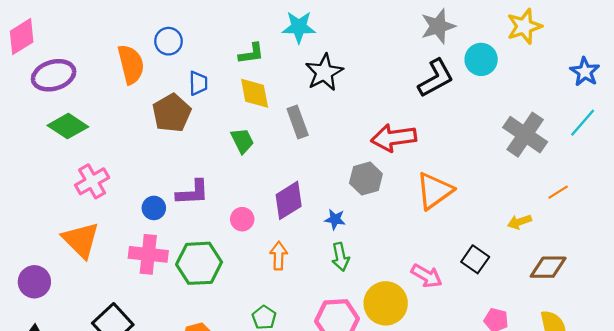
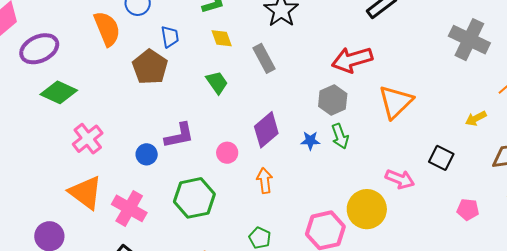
yellow diamond: (255, 93) -> (222, 38), size x0.7
pink cross: (148, 254) -> (129, 208), moved, turned 32
green arrow: (340, 257) -> (340, 136), moved

